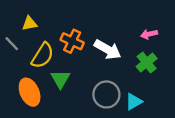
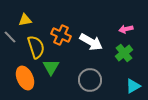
yellow semicircle: (43, 55) -> (36, 47), turned -50
cyan triangle: (134, 102) -> (133, 86), moved

